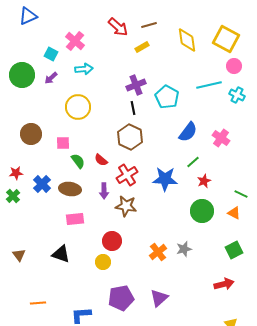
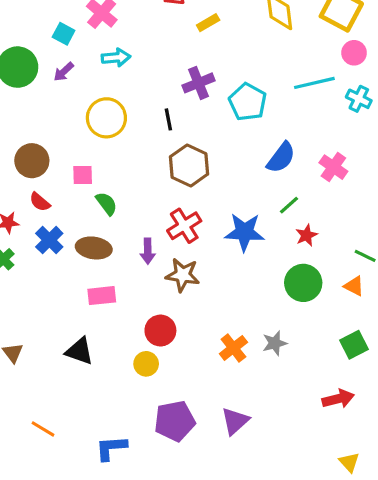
black line: (133, 108) -> (168, 119), moved
red semicircle: (101, 160) -> (40, 202), moved
orange line: (38, 303) -> (43, 429), turned 35

